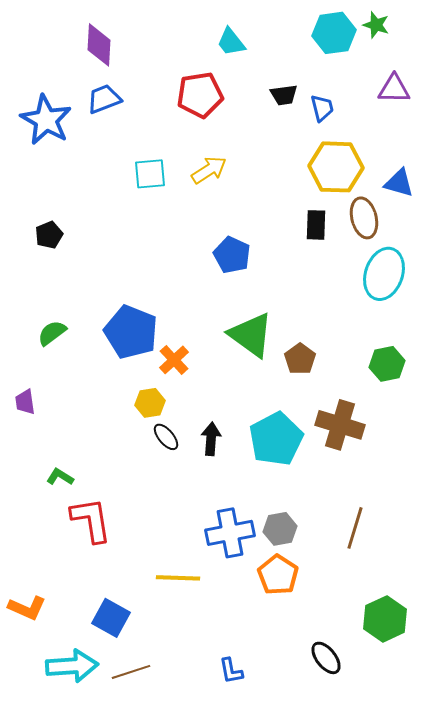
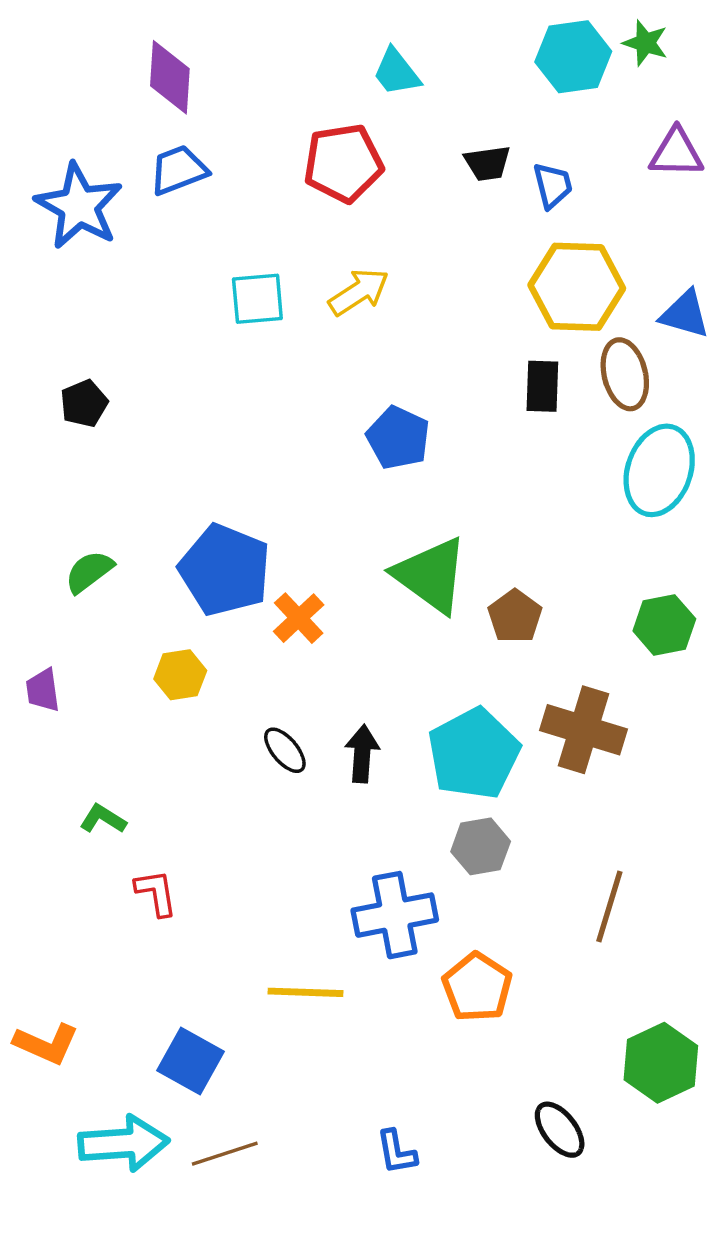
yellow hexagon: (150, 403) -> (180, 675), moved
red L-shape: (91, 520) -> (156, 893), size x0.6
gray hexagon: (280, 529) -> (481, 846), moved

